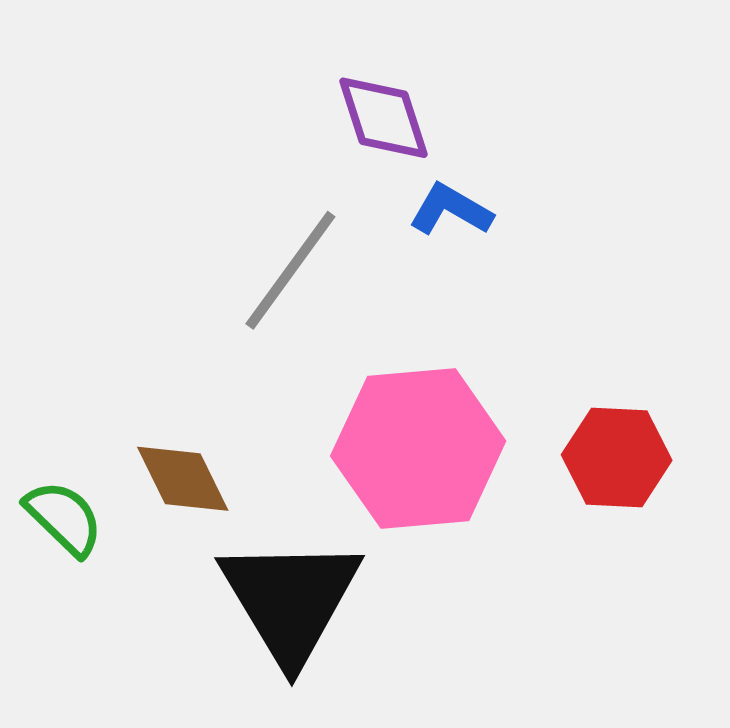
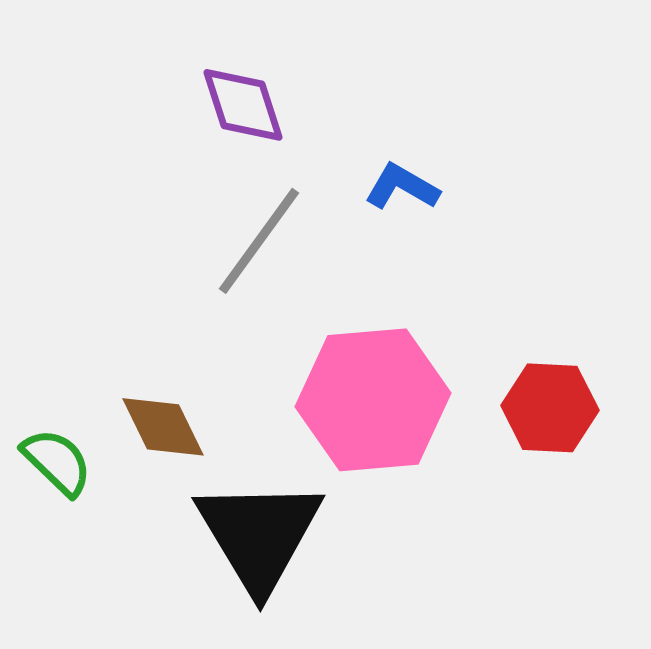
purple diamond: (383, 118) -> (243, 105), moved

